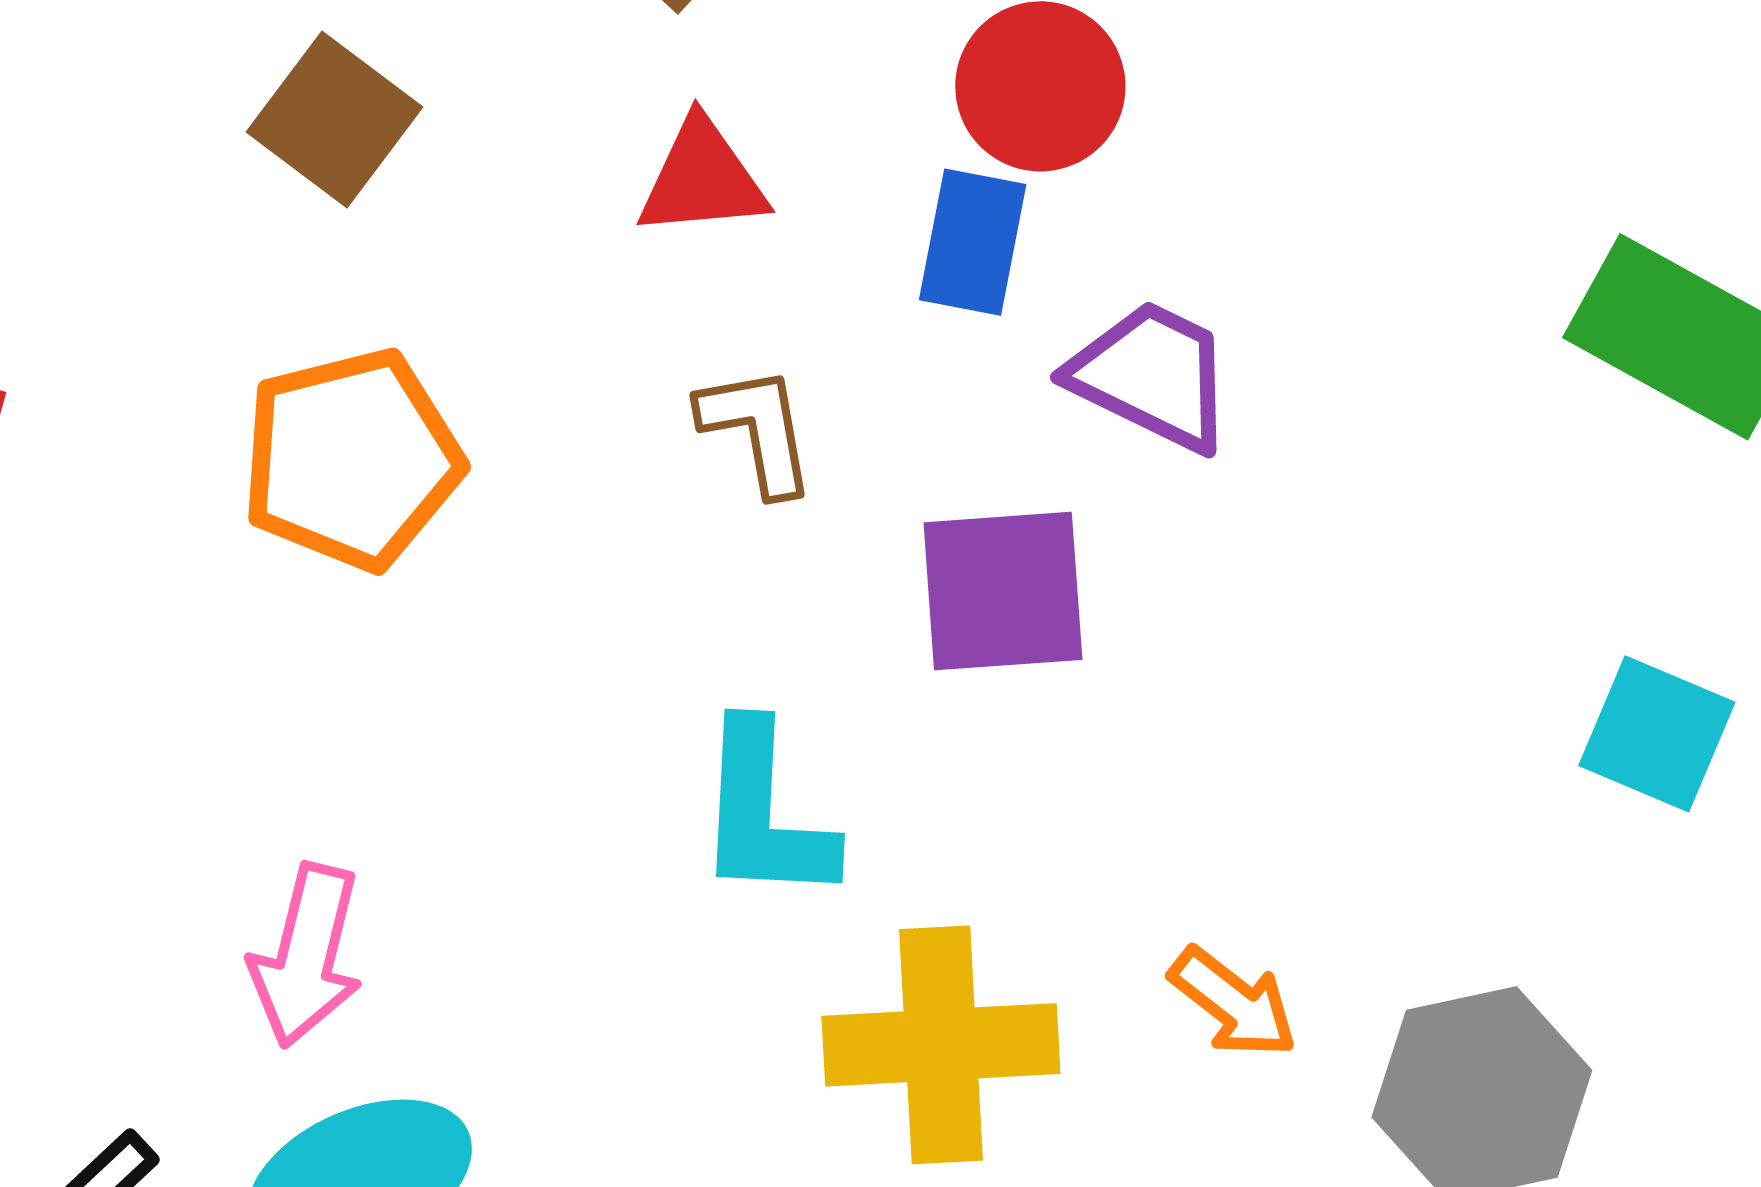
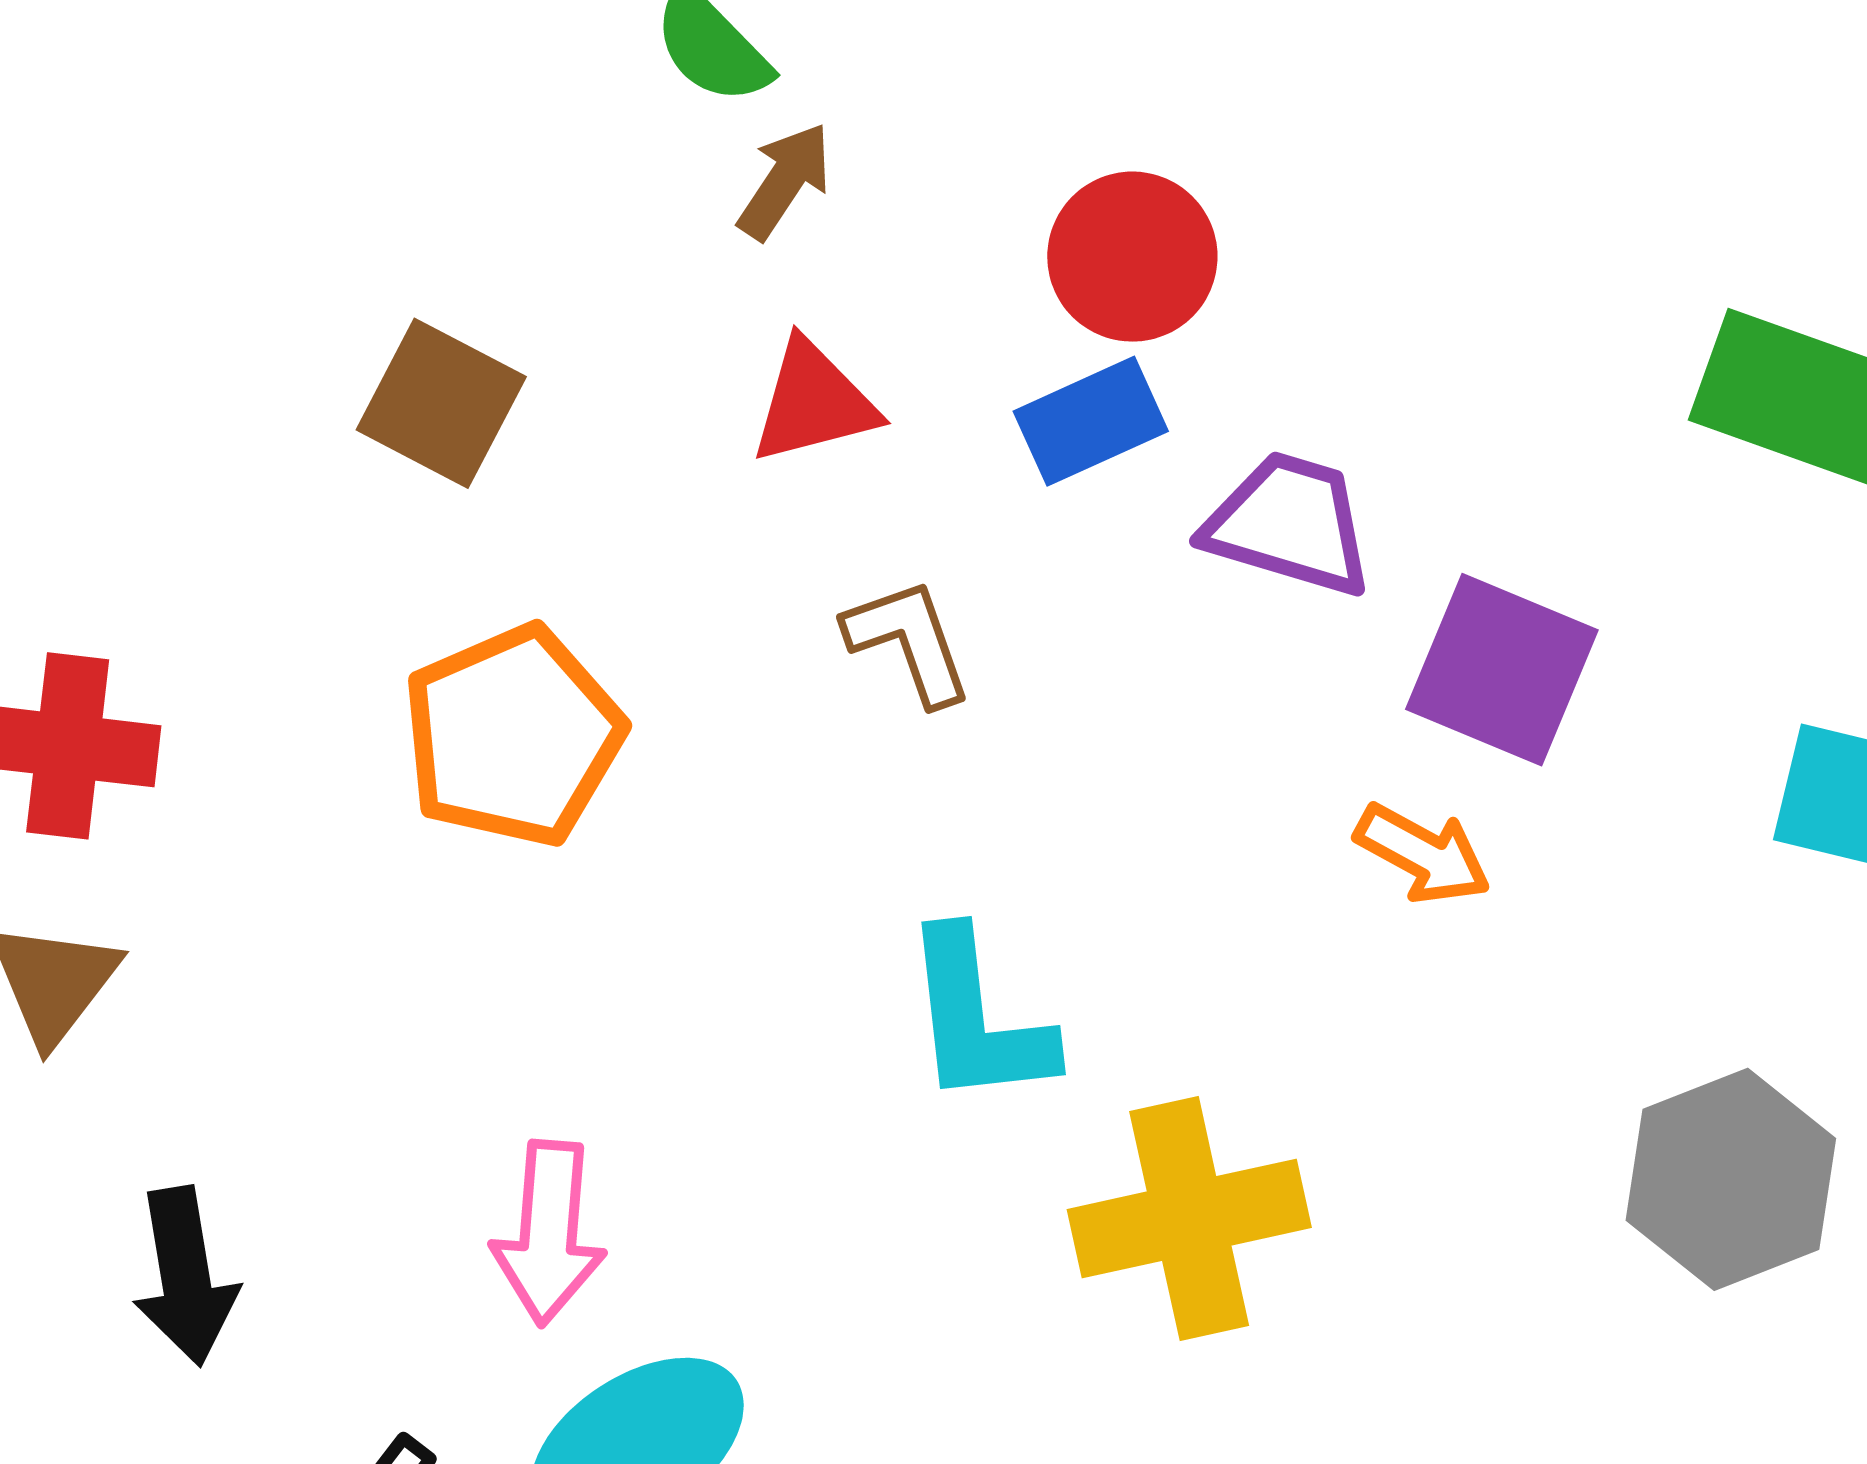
blue rectangle: (973, 242) -> (1091, 421), turned 64
purple square: (1003, 591) -> (1502, 670), moved, turned 36
orange arrow: (1234, 1003) -> (1423, 854), moved

